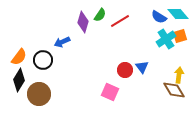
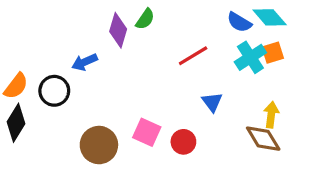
red line: (120, 21) -> (193, 56), moved
red circle: (125, 70) -> (183, 142), moved
pink square: (110, 92) -> (147, 132), moved
brown circle: (39, 94) -> (99, 145), moved

